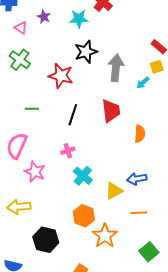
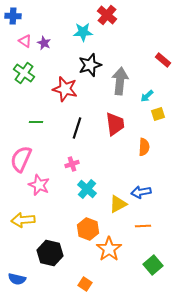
purple star: (44, 17) -> (44, 43), moved
yellow square: (157, 67) -> (158, 114), moved

